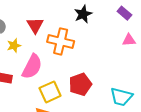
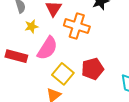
yellow square: (50, 92) -> (63, 74), turned -30

